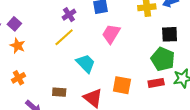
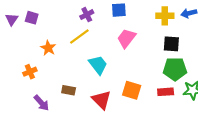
purple square: (14, 24) -> (32, 18), turned -32
black square: (170, 34) -> (171, 44), moved
orange star: (18, 46) -> (48, 48), moved
green pentagon: (163, 59) -> (175, 69), turned -30

